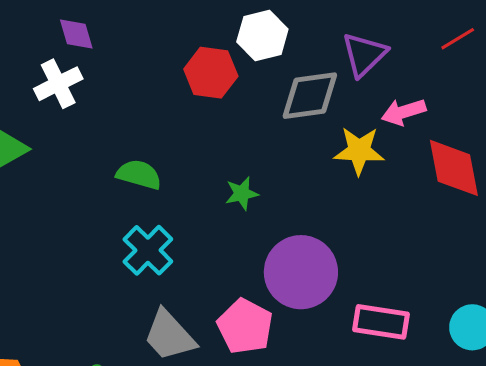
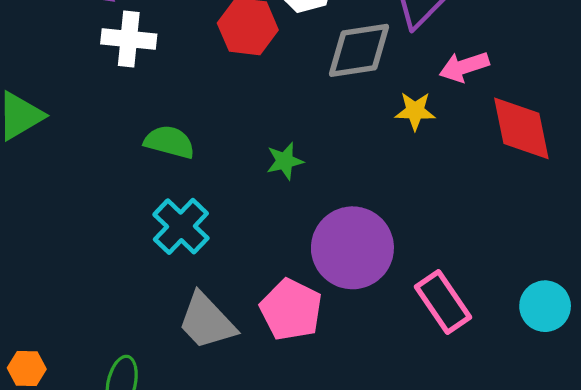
white cross: (58, 84) -> (129, 39), moved, turned 33
yellow star: (359, 151) -> (415, 111), size x0.7
pink rectangle: (381, 322) -> (443, 302), turned 48

